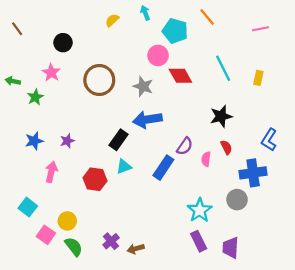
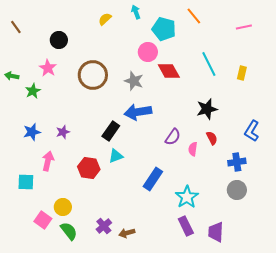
blue rectangle: (163, 168) -> (153, 179), moved
blue cross: (253, 173) -> (237, 162), size x0.7
gray circle: (237, 200) -> (237, 190), moved
cyan square: (28, 207) -> (26, 182), moved, turned -36

